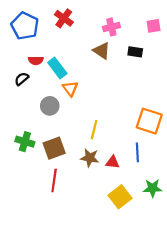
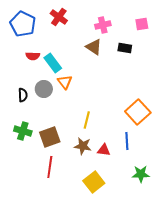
black semicircle: (22, 79) -> (23, 95), moved, turned 128
gray circle: (50, 106) -> (44, 89), moved
orange square: (149, 121) -> (138, 112), turned 30
yellow square: (120, 197) -> (94, 182), moved

